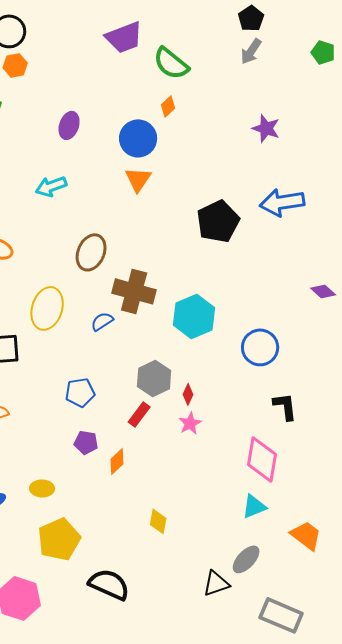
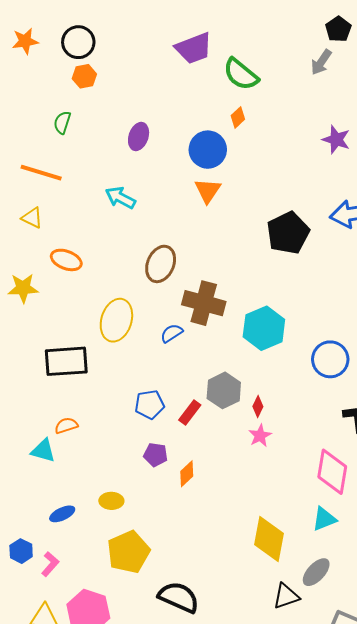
black pentagon: (251, 18) -> (338, 29), moved
cyan arrow: (51, 186) -> (120, 198), turned 48
red rectangle: (139, 414) -> (190, 413), moved
yellow diamond: (158, 521) -> (269, 539), moved, size x1.8

